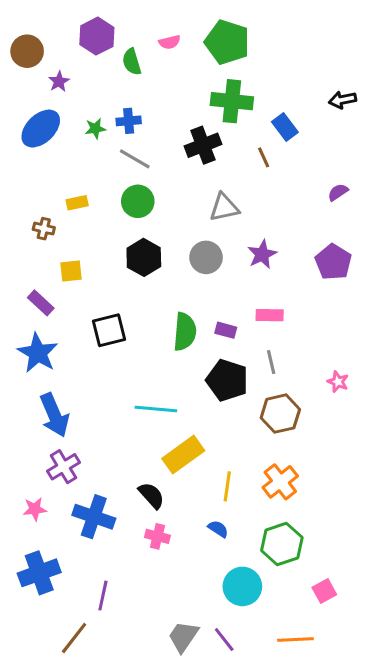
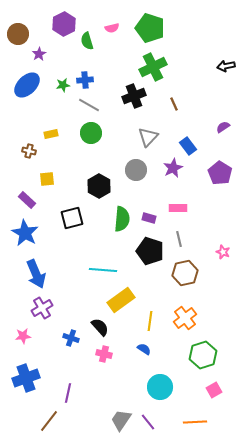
green cross: (232, 101) -> (153, 67), turned -32
blue rectangle: (285, 127) -> (188, 146), moved
gray triangle: (224, 207) -> (148, 137), turned -35
black hexagon: (144, 257) -> (99, 186), moved
blue cross: (94, 517) -> (71, 338), moved, size x0.6
green hexagon: (282, 544) -> (203, 355), moved

